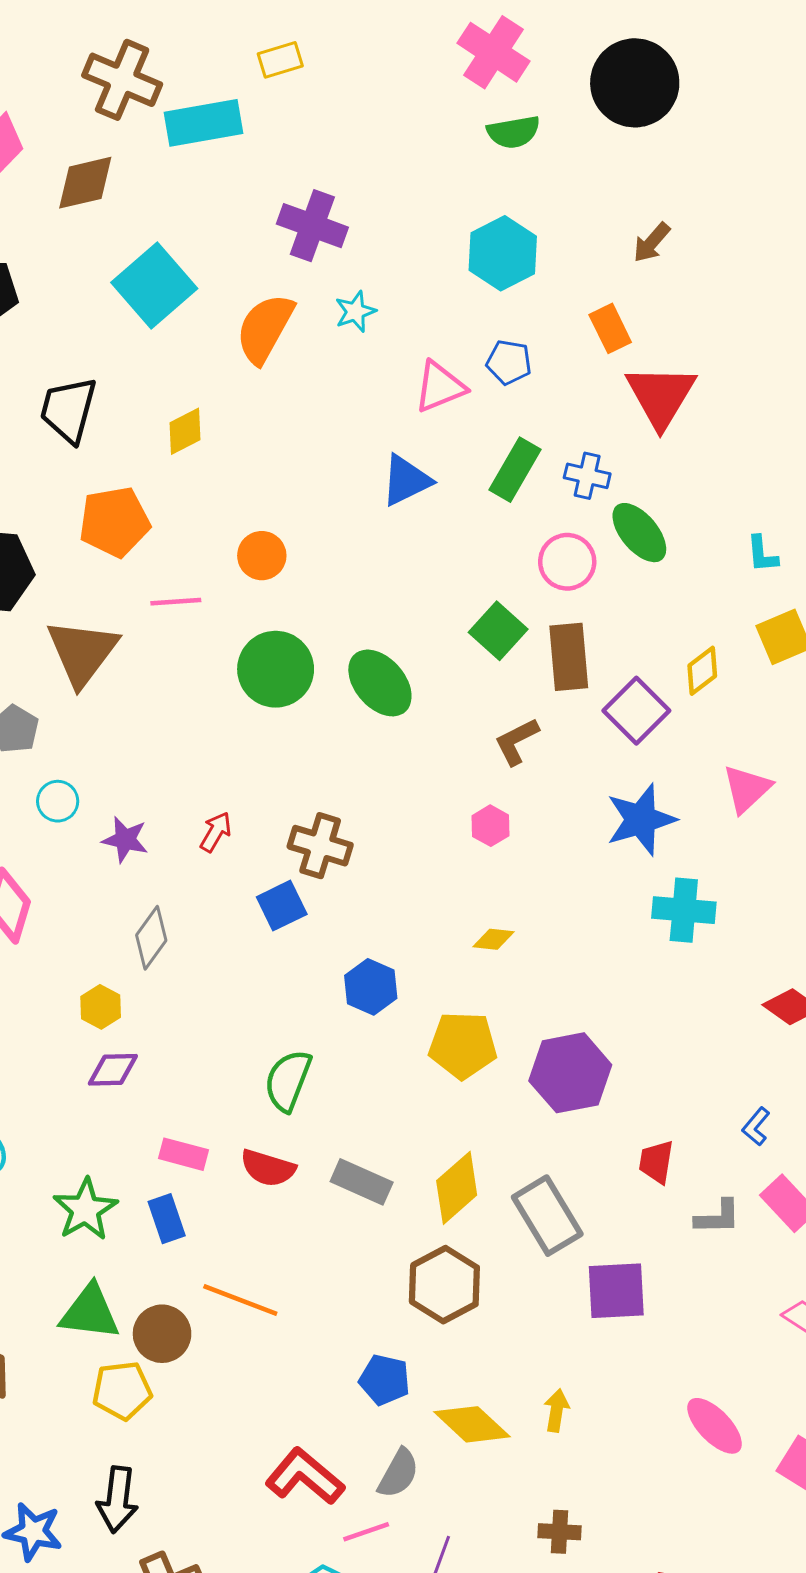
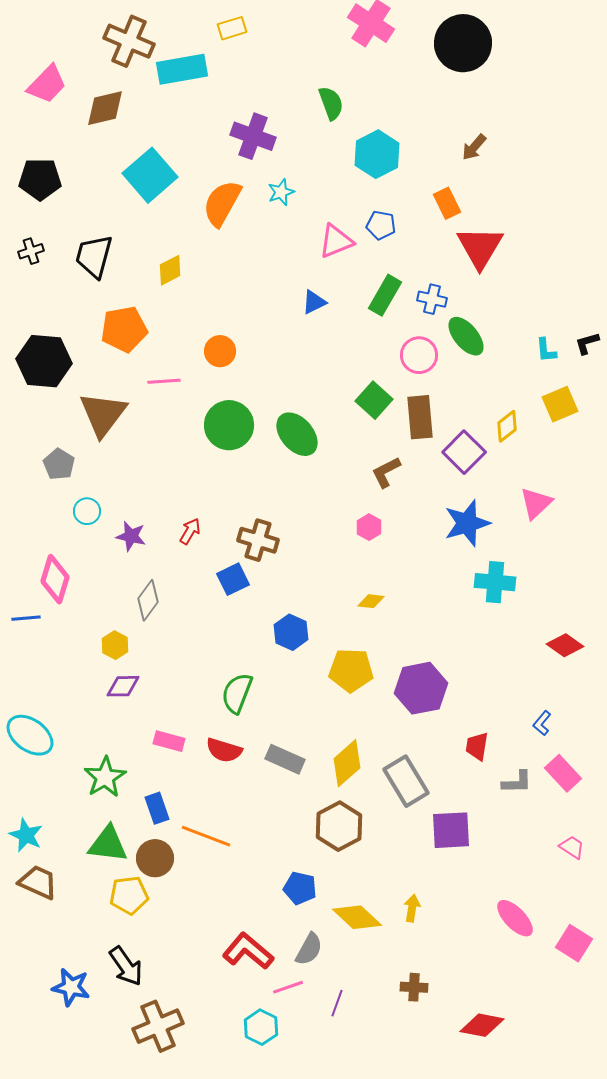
green semicircle: (513, 132) -> (331, 103), moved, turned -100
blue triangle: (406, 480) -> (314, 302), size x0.7
blue rectangle: (167, 1219) -> (157, 808), moved
black arrow: (118, 1500) -> (126, 966), turned -42

